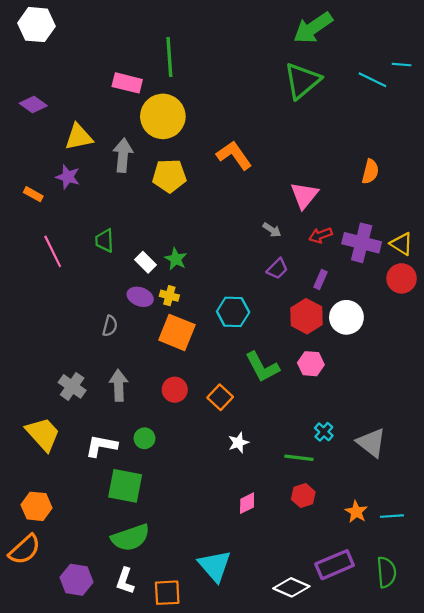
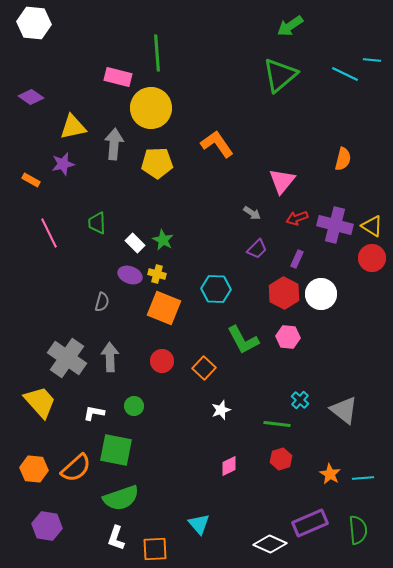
green arrow: (313, 28) -> (290, 26), size x0.7
purple star: (68, 177) -> (63, 164), turned -30
gray cross: (72, 386) -> (67, 358), size x1.5
white L-shape: (101, 446) -> (94, 413), size x0.7
orange semicircle: (25, 550) -> (76, 468), moved
cyan triangle: (215, 566) -> (199, 524), size x0.7
purple hexagon: (76, 580) -> (47, 526), moved

